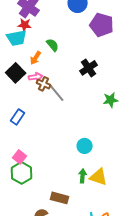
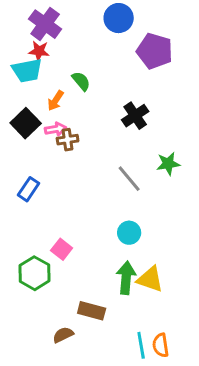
brown cross: (44, 84) -> (68, 140), turned -32
gray line: (57, 93) -> (129, 179), moved
pink square: (20, 157) -> (62, 249), moved
green arrow: (83, 176) -> (126, 278), size x1.5

